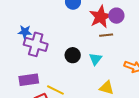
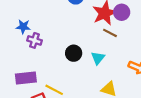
brown line: (106, 35) -> (110, 33), turned 32
purple cross: (36, 44) -> (35, 40), size x0.6

